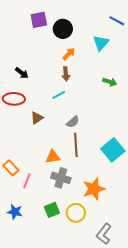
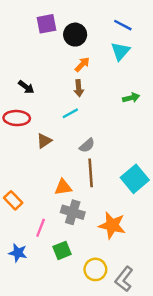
blue line: (117, 21) -> (123, 25), moved
green arrow: (110, 82) -> (131, 98), turned -32
pink line: (27, 181) -> (41, 228), moved
orange star: (94, 189) -> (112, 225), turned 30
yellow circle: (76, 213) -> (95, 269), moved

